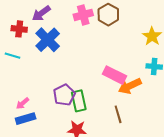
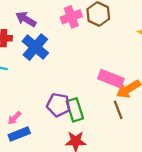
purple arrow: (41, 13) -> (26, 19), turned 72
purple pentagon: (64, 95) -> (58, 105), turned -30
brown line: (118, 114) -> (118, 110), moved

